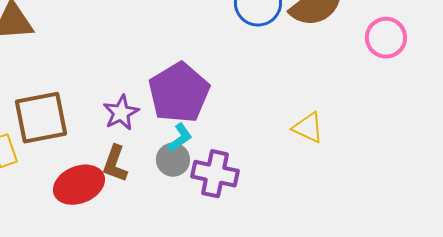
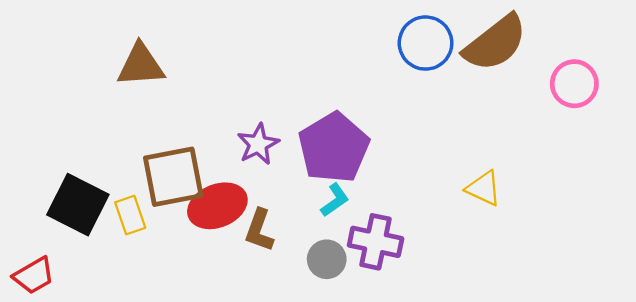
purple star: (121, 113) -> (258, 144), moved
gray circle: (173, 160) -> (327, 259), moved
red ellipse: (79, 185) -> (217, 206), moved

